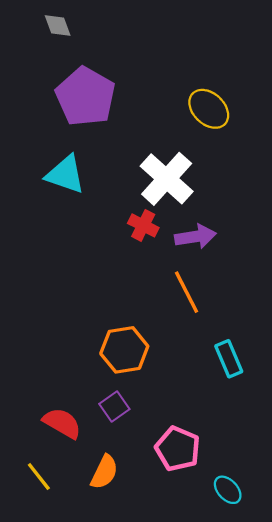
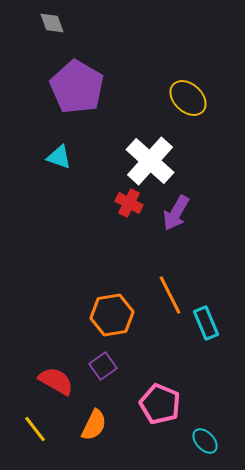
cyan triangle: (65, 174) -> (59, 157), size x0.7
purple arrow: (195, 237) -> (176, 213), turned 129
orange line: (187, 292) -> (170, 295), moved

